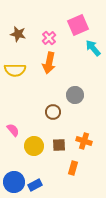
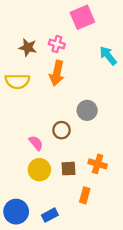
pink square: (78, 25) -> (82, 17), moved
brown star: (18, 34) -> (28, 47), moved
pink cross: (49, 38) -> (57, 44), turned -32
pink semicircle: (13, 130) -> (36, 143), moved
blue rectangle: (35, 185) -> (50, 215), moved

